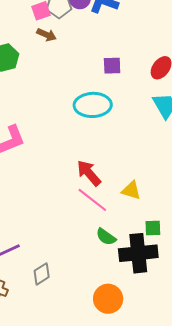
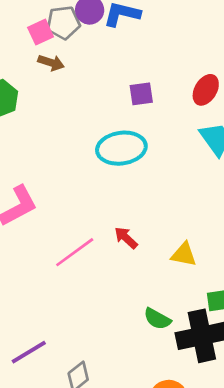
red arrow: (89, 173) -> (126, 238), size x0.7
pink line: (92, 200) -> (75, 252), moved, turned -68

